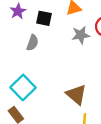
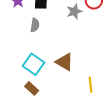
brown triangle: (76, 95) -> (64, 62), moved

